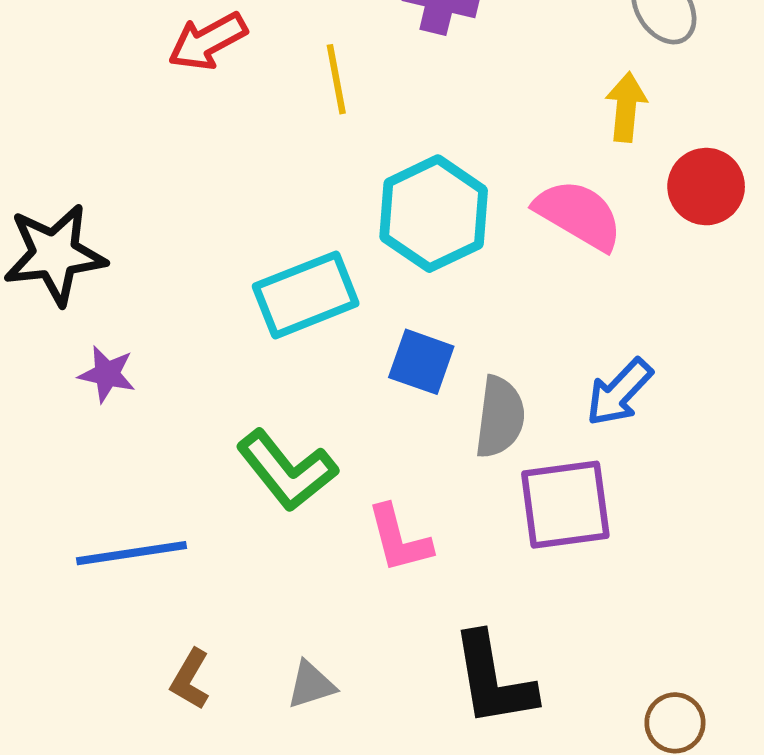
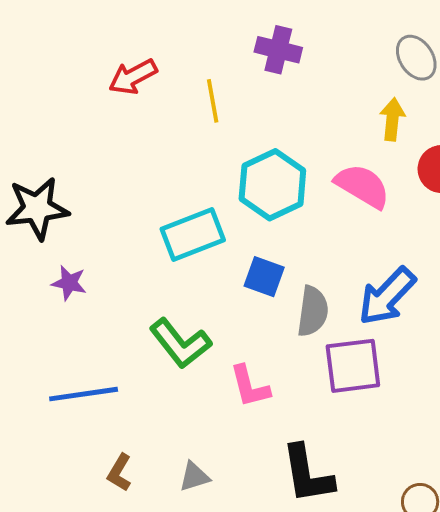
blue arrow: (619, 392) -> (387, 296), size x1.4

